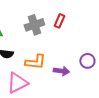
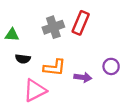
red rectangle: (59, 21) -> (81, 23), size x1.5

